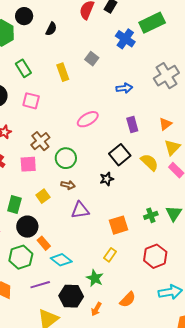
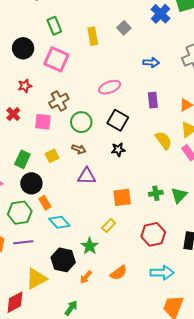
pink square: (31, 101) -> (56, 59), size x1.4
black square: (120, 155) -> (118, 120), moved, turned -30
purple line: (40, 285) -> (23, 242), moved

